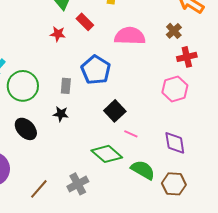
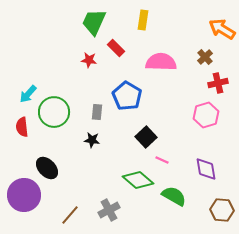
black ellipse: (26, 129) -> (47, 168), moved
brown hexagon: (174, 184) -> (222, 210), moved

